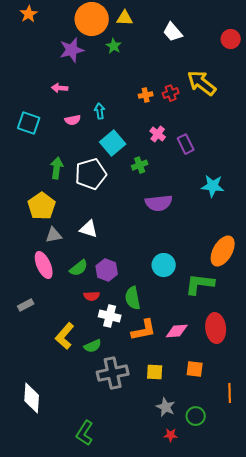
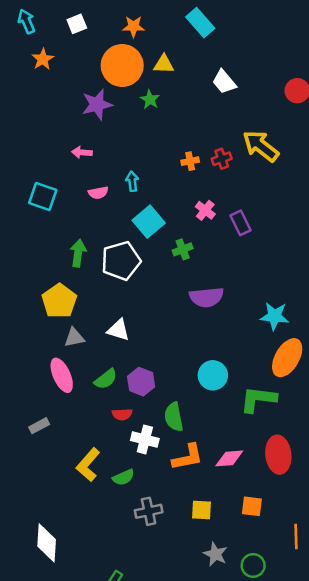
cyan star: (213, 186) -> (275, 316), moved
gray cross: (113, 373) -> (149, 511), size x0.7

